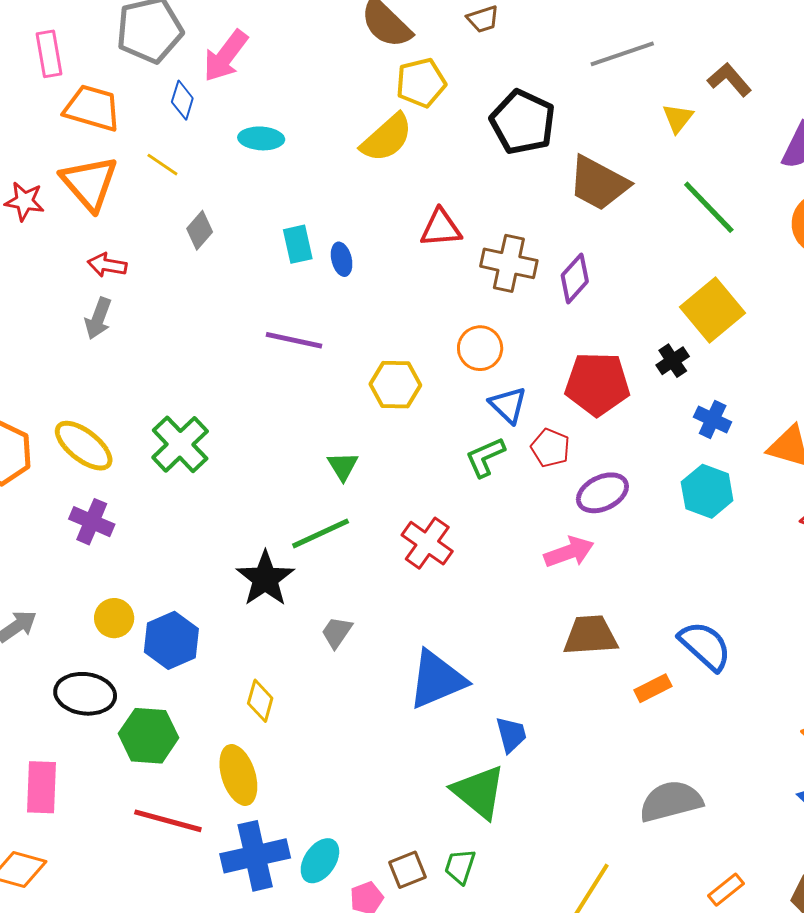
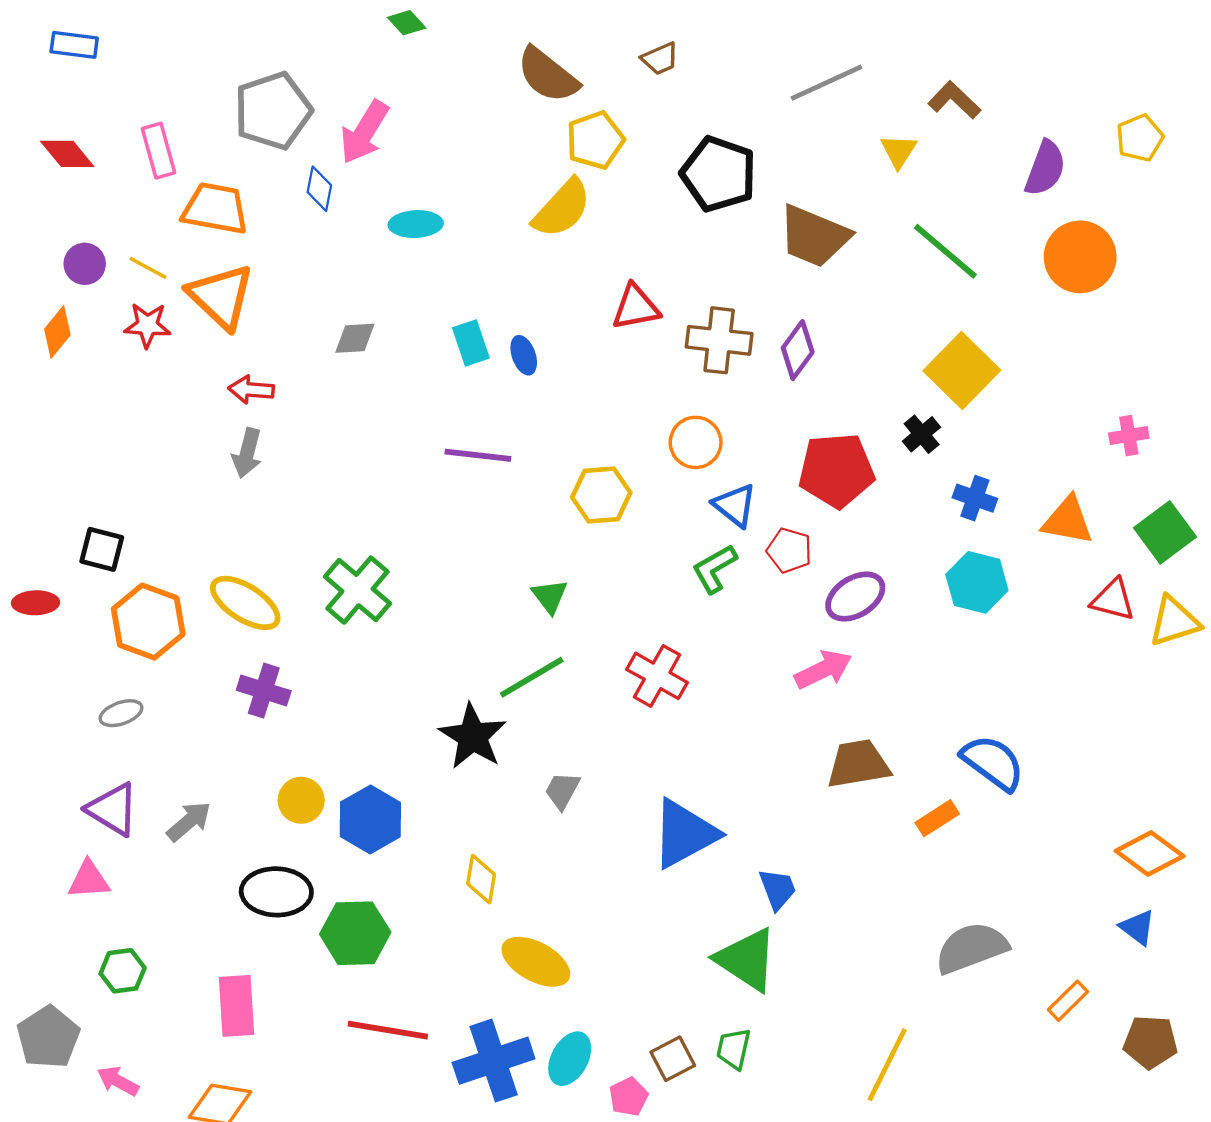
yellow line: (162, 165) -> (148, 268), moved
gray diamond: (200, 230) -> (355, 338), turned 51
yellow ellipse: (238, 775) -> (536, 962), moved, turned -38
orange rectangle: (726, 890) -> (1068, 1001), moved

